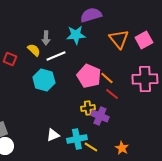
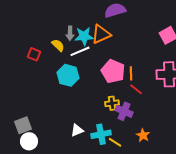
cyan star: (76, 35) -> (84, 36), moved
orange triangle: (119, 39) -> (101, 34), moved, turned 45
orange line: (107, 78) -> (131, 73), turned 48
orange star: (122, 148) -> (143, 135), moved

